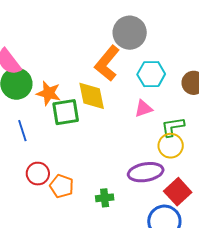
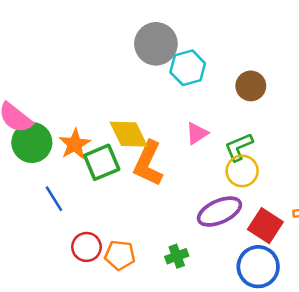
orange L-shape: (107, 63) -> (148, 164), moved
cyan hexagon: (151, 74) -> (188, 68), moved
orange star: (49, 93) -> (75, 144), turned -30

